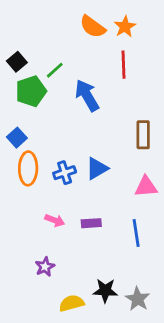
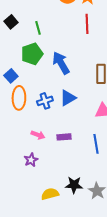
green line: (55, 70) -> (38, 28), turned -64
green pentagon: (31, 91) -> (32, 54), moved
blue arrow: (87, 95) -> (61, 63), moved
purple star: (45, 267) -> (31, 160), moved

